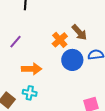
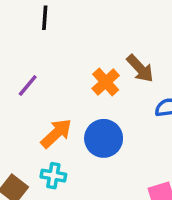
blue circle: (72, 60) -> (104, 138), moved
orange arrow: (32, 69) -> (56, 133), turned -42

